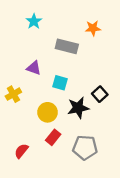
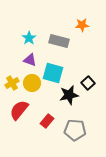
cyan star: (34, 21) -> (29, 38), moved
cyan square: (60, 83) -> (53, 73), size x1.5
yellow circle: (47, 112) -> (32, 83), moved
red semicircle: (21, 151) -> (19, 110), moved, size x1.5

